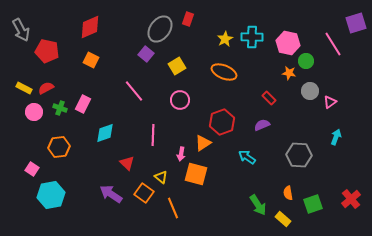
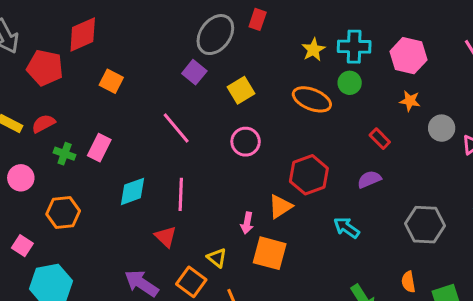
red diamond: (90, 27) -> (83, 35), moved
green circle: (306, 61) -> (350, 83), moved
pink circle: (34, 112) -> (21, 178), moved
pink line: (153, 135) -> (181, 194), moved

